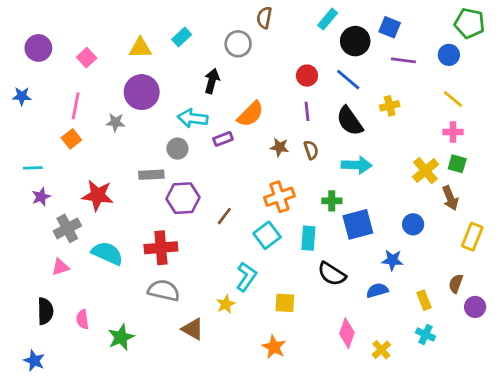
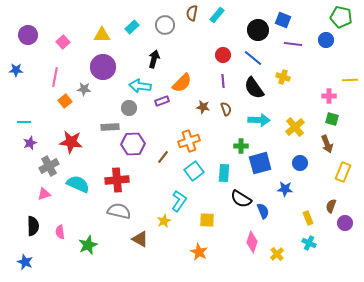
cyan rectangle: (328, 19) -> (217, 15), moved
gray circle: (238, 44) -> (165, 25), moved
yellow line: (453, 99) -> (350, 80), moved, turned -42
yellow cross: (390, 106) -> (283, 77), turned 32
orange square: (71, 139) -> (65, 101), moved
yellow cross: (425, 171) -> (295, 127), moved
orange cross: (279, 197) -> (189, 141), moved
blue semicircle: (377, 290) -> (263, 211), moved, turned 84

